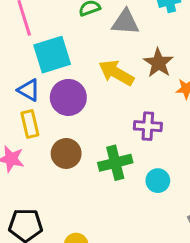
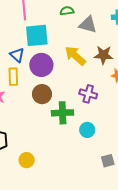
brown star: (158, 63) -> (103, 55), turned 30
brown circle: (66, 153) -> (42, 94), moved

